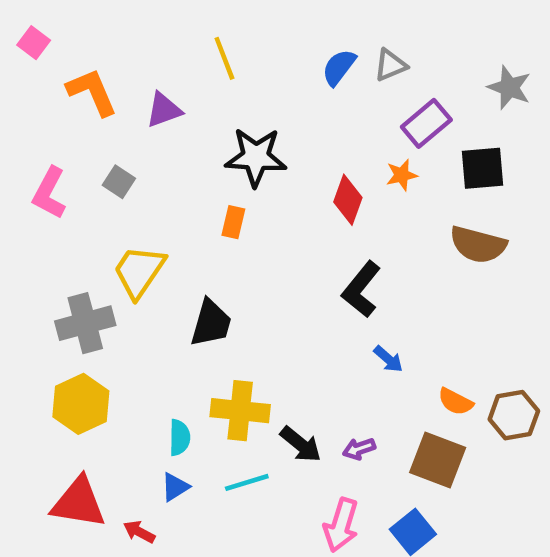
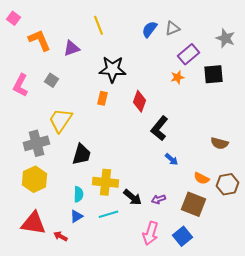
red diamond: (348, 200) -> (139, 101), moved
brown semicircle: (478, 245) -> (219, 143), moved, size x0.7
black trapezoid: (211, 323) -> (81, 154), moved

